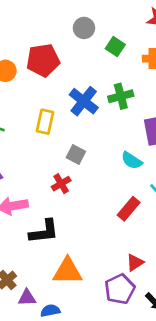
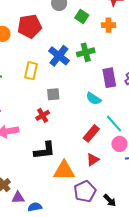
gray square: (76, 154) -> (53, 94), turned -32
black L-shape: (44, 232) -> (45, 151), moved
red triangle: (135, 263) -> (93, 160), moved
orange triangle: (67, 271) -> (64, 171), moved

